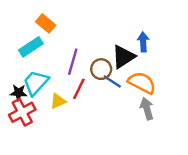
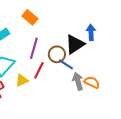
orange rectangle: (46, 23) -> (30, 17), moved
orange semicircle: (142, 83) -> (92, 82), moved, size x0.7
gray arrow: (147, 109) -> (78, 81), moved

